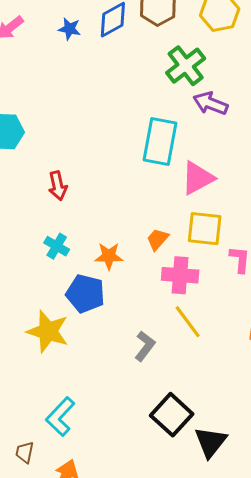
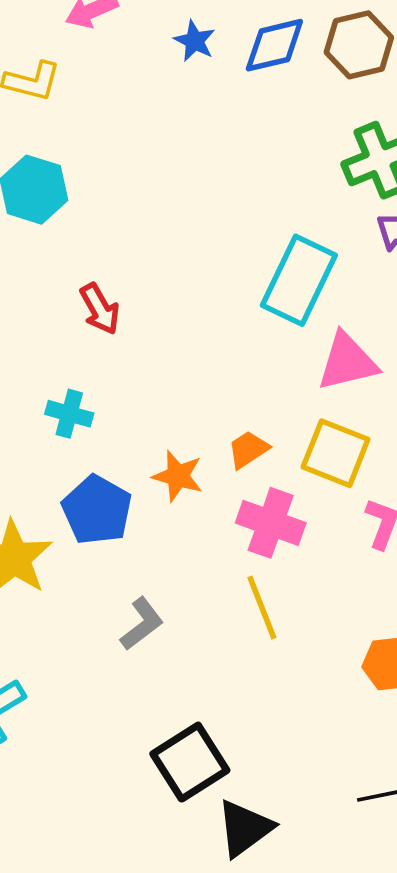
red arrow: (58, 186) -> (100, 309), turned -32
cyan cross: (57, 246) -> (69, 414), turned -30
orange star: (109, 256) -> (178, 476), moved
gray L-shape: (145, 346) -> (142, 624), moved

